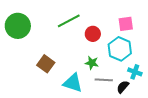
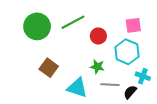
green circle: (18, 26) -> (37, 26), moved

